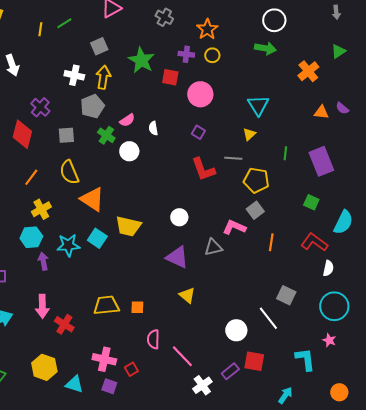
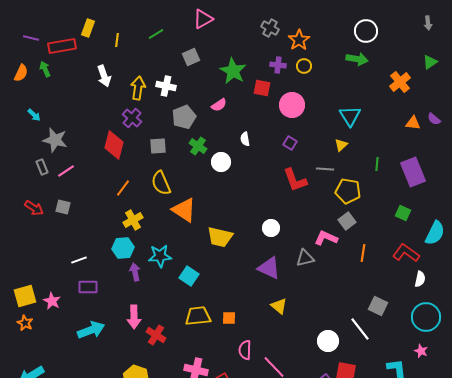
gray cross: (164, 17) -> (270, 28), moved
yellow line: (40, 29) -> (117, 40), moved
yellow arrow: (103, 77) -> (138, 88), moved
pink semicircle: (127, 120) -> (219, 105), moved
cyan square: (97, 238) -> (189, 276), moved

